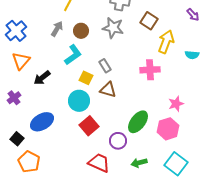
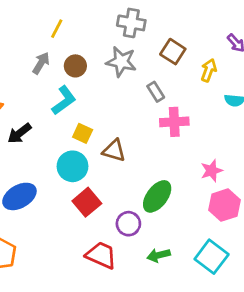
yellow arrow: (166, 42) -> (209, 70), moved, size x0.7
gray rectangle: (105, 66) -> (156, 92), moved
pink hexagon: (168, 129) -> (224, 205), moved

